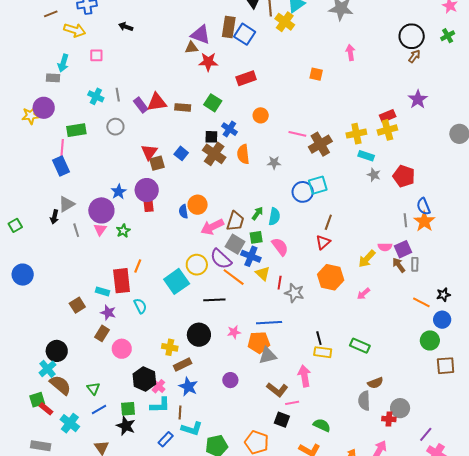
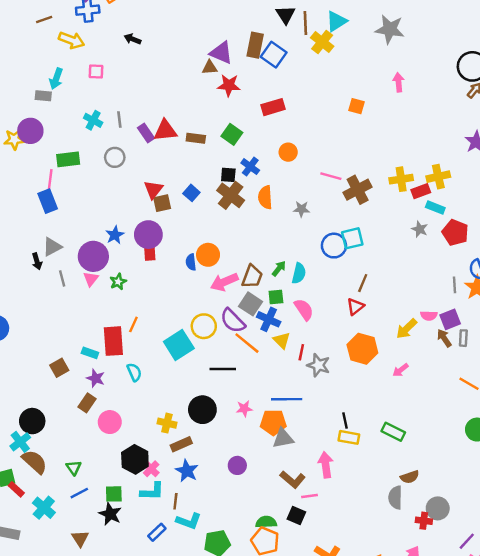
red rectangle: (388, 116) -> (421, 191), moved
cyan rectangle: (366, 156) -> (435, 207), moved
black arrow: (54, 217) -> (37, 261), turned -32
green semicircle: (322, 425) -> (266, 522), moved, turned -30

